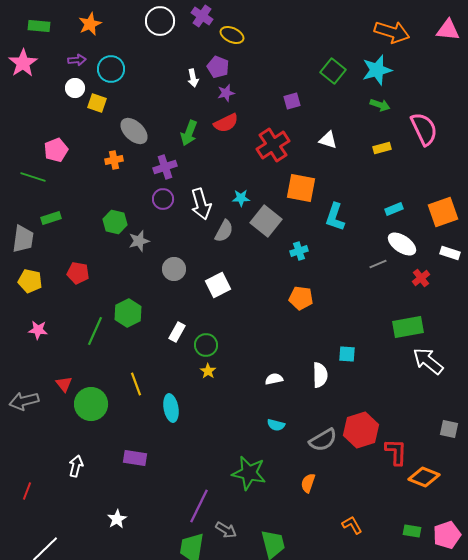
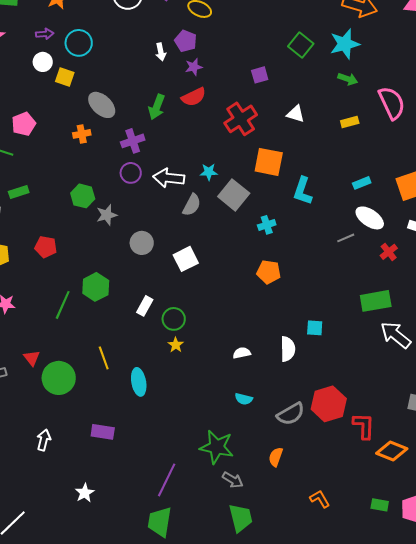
white arrow: (201, 204) -> (169, 178), turned 112
gray arrow: (226, 530) -> (233, 480), moved

